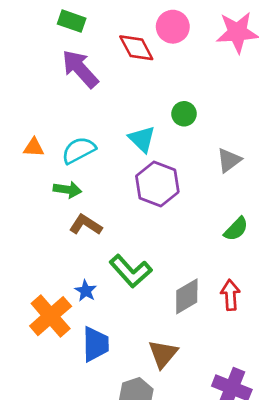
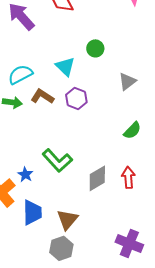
purple hexagon: (157, 184) -> (76, 98), size x0.7
brown L-shape: (86, 225) -> (42, 96), moved
brown triangle: (163, 354) -> (67, 219), moved

